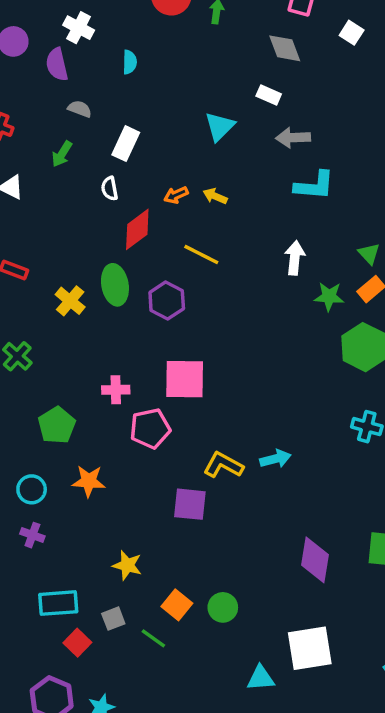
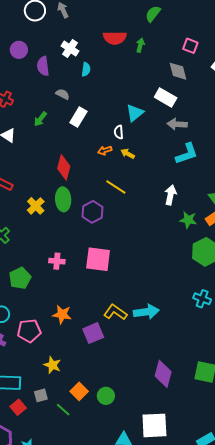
white cross: (79, 28) -> (70, 48), moved
white rectangle: (269, 95) -> (166, 98), size x1.5
gray semicircle: (80, 109) -> (63, 94), moved
cyan L-shape: (314, 186) -> (187, 154), turned -30
white semicircle: (110, 189) -> (119, 132), moved
red diamond: (137, 229) -> (64, 167), moved, turned -45
pink pentagon: (150, 429) -> (29, 331), moved
cyan arrow: (275, 459) -> (146, 312), size x1.4
orange star: (89, 481) -> (62, 314), moved
purple square: (190, 504) -> (93, 333), turned -35

